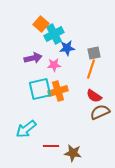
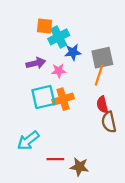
orange square: (41, 24) -> (45, 26), turned -35
gray square: (94, 53) -> (102, 58), size x1.5
red semicircle: (94, 96) -> (102, 105), turned 42
brown semicircle: (100, 112) -> (109, 122), turned -78

